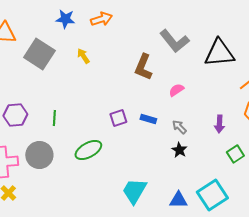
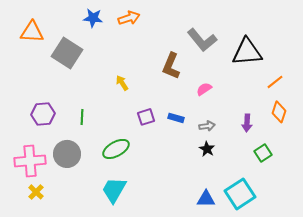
yellow arrow: (83, 56) -> (122, 83), moved
gray arrow: (179, 127) -> (207, 126), turned 126
cyan trapezoid: (134, 191) -> (114, 190), moved

